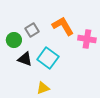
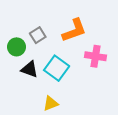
orange L-shape: (63, 26) -> (74, 30), turned 100
pink cross: (87, 39) -> (95, 56), moved

